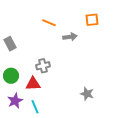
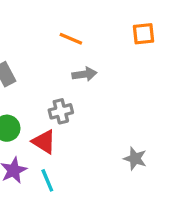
gray arrow: (70, 37) -> (84, 74), moved
red triangle: (33, 84) -> (44, 142), turned 35

